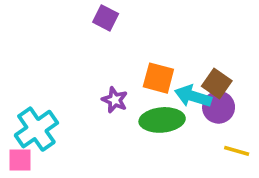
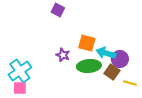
brown square: (217, 84) -> (112, 72), moved
pink square: (20, 160) -> (20, 88), moved

